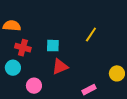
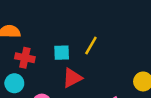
yellow line: (91, 35) -> (91, 46), moved

